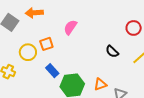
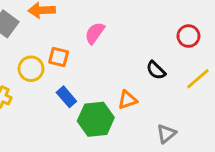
orange square: (46, 44) -> (59, 57), turned 32
orange triangle: (100, 84) -> (128, 100), moved

